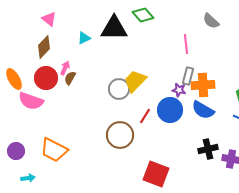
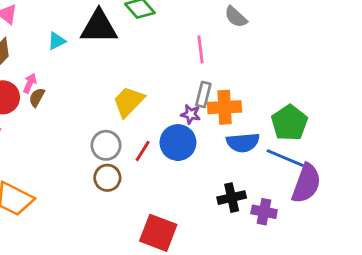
gray circle: (119, 89) -> (106, 145), moved
blue semicircle: (203, 110) -> (243, 143), moved, turned -35
brown circle: (120, 135) -> (107, 178), size x0.7

